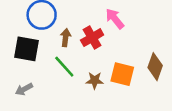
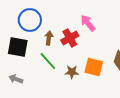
gray arrow: (24, 89) -> (16, 79), turned 48

